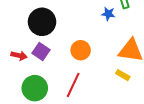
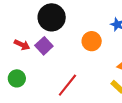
orange circle: (81, 50) -> (92, 41), moved
green circle: (35, 88) -> (17, 78), moved, size x0.7

